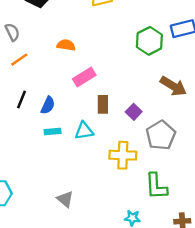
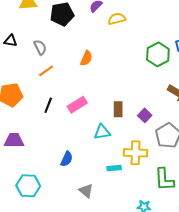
orange semicircle: (66, 45) -> (86, 58), turned 105
pink rectangle: (84, 77) -> (77, 105), moved
blue semicircle: (48, 105) -> (67, 159), moved
cyan rectangle: (53, 131) -> (114, 168), moved

